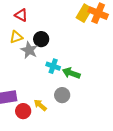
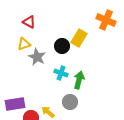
yellow rectangle: (84, 13) -> (79, 38), moved
black circle: (41, 39) -> (62, 46), moved
green arrow: (71, 73) -> (79, 80), turned 84

